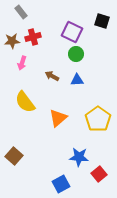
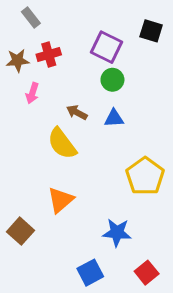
yellow semicircle: (25, 102) -> (62, 144), moved
orange triangle: (58, 118) -> (61, 200), moved
red square: (99, 174) -> (147, 273), moved

